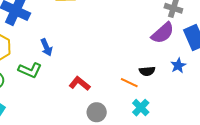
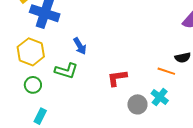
red L-shape: (80, 83) -> (117, 78), turned -40
cyan cross: (141, 108) -> (160, 97), moved

